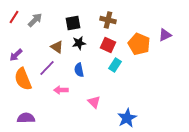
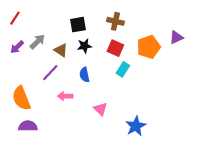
gray arrow: (35, 20) -> (37, 42), moved
orange pentagon: (139, 44) -> (149, 47), turned 30
purple arrow: (16, 55) -> (17, 47), moved
orange semicircle: (23, 79) -> (21, 98), moved

